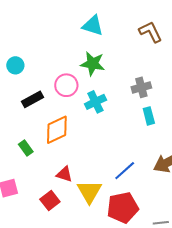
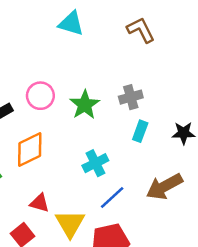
green star: (93, 64) -> (85, 105), moved, turned 30
cyan cross: (95, 102) -> (95, 163), moved
cyan rectangle: (149, 116) -> (140, 131), turned 36

